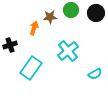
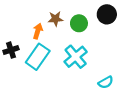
green circle: (71, 10) -> (79, 23), moved
cyan rectangle: (31, 68) -> (38, 57), moved

